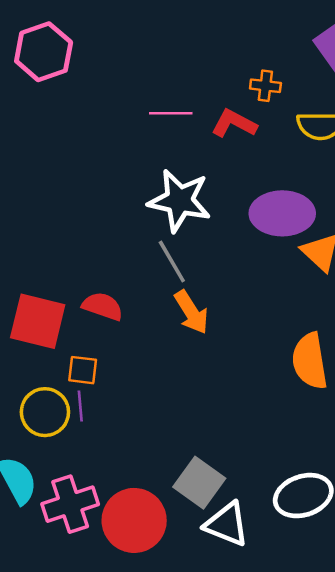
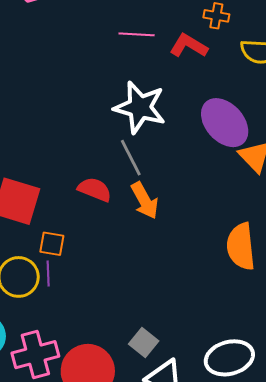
purple ellipse: (282, 213) -> (225, 123), turned 45
red semicircle: (103, 306) -> (95, 189), moved
gray square: (199, 483) -> (144, 342), size x0.7

